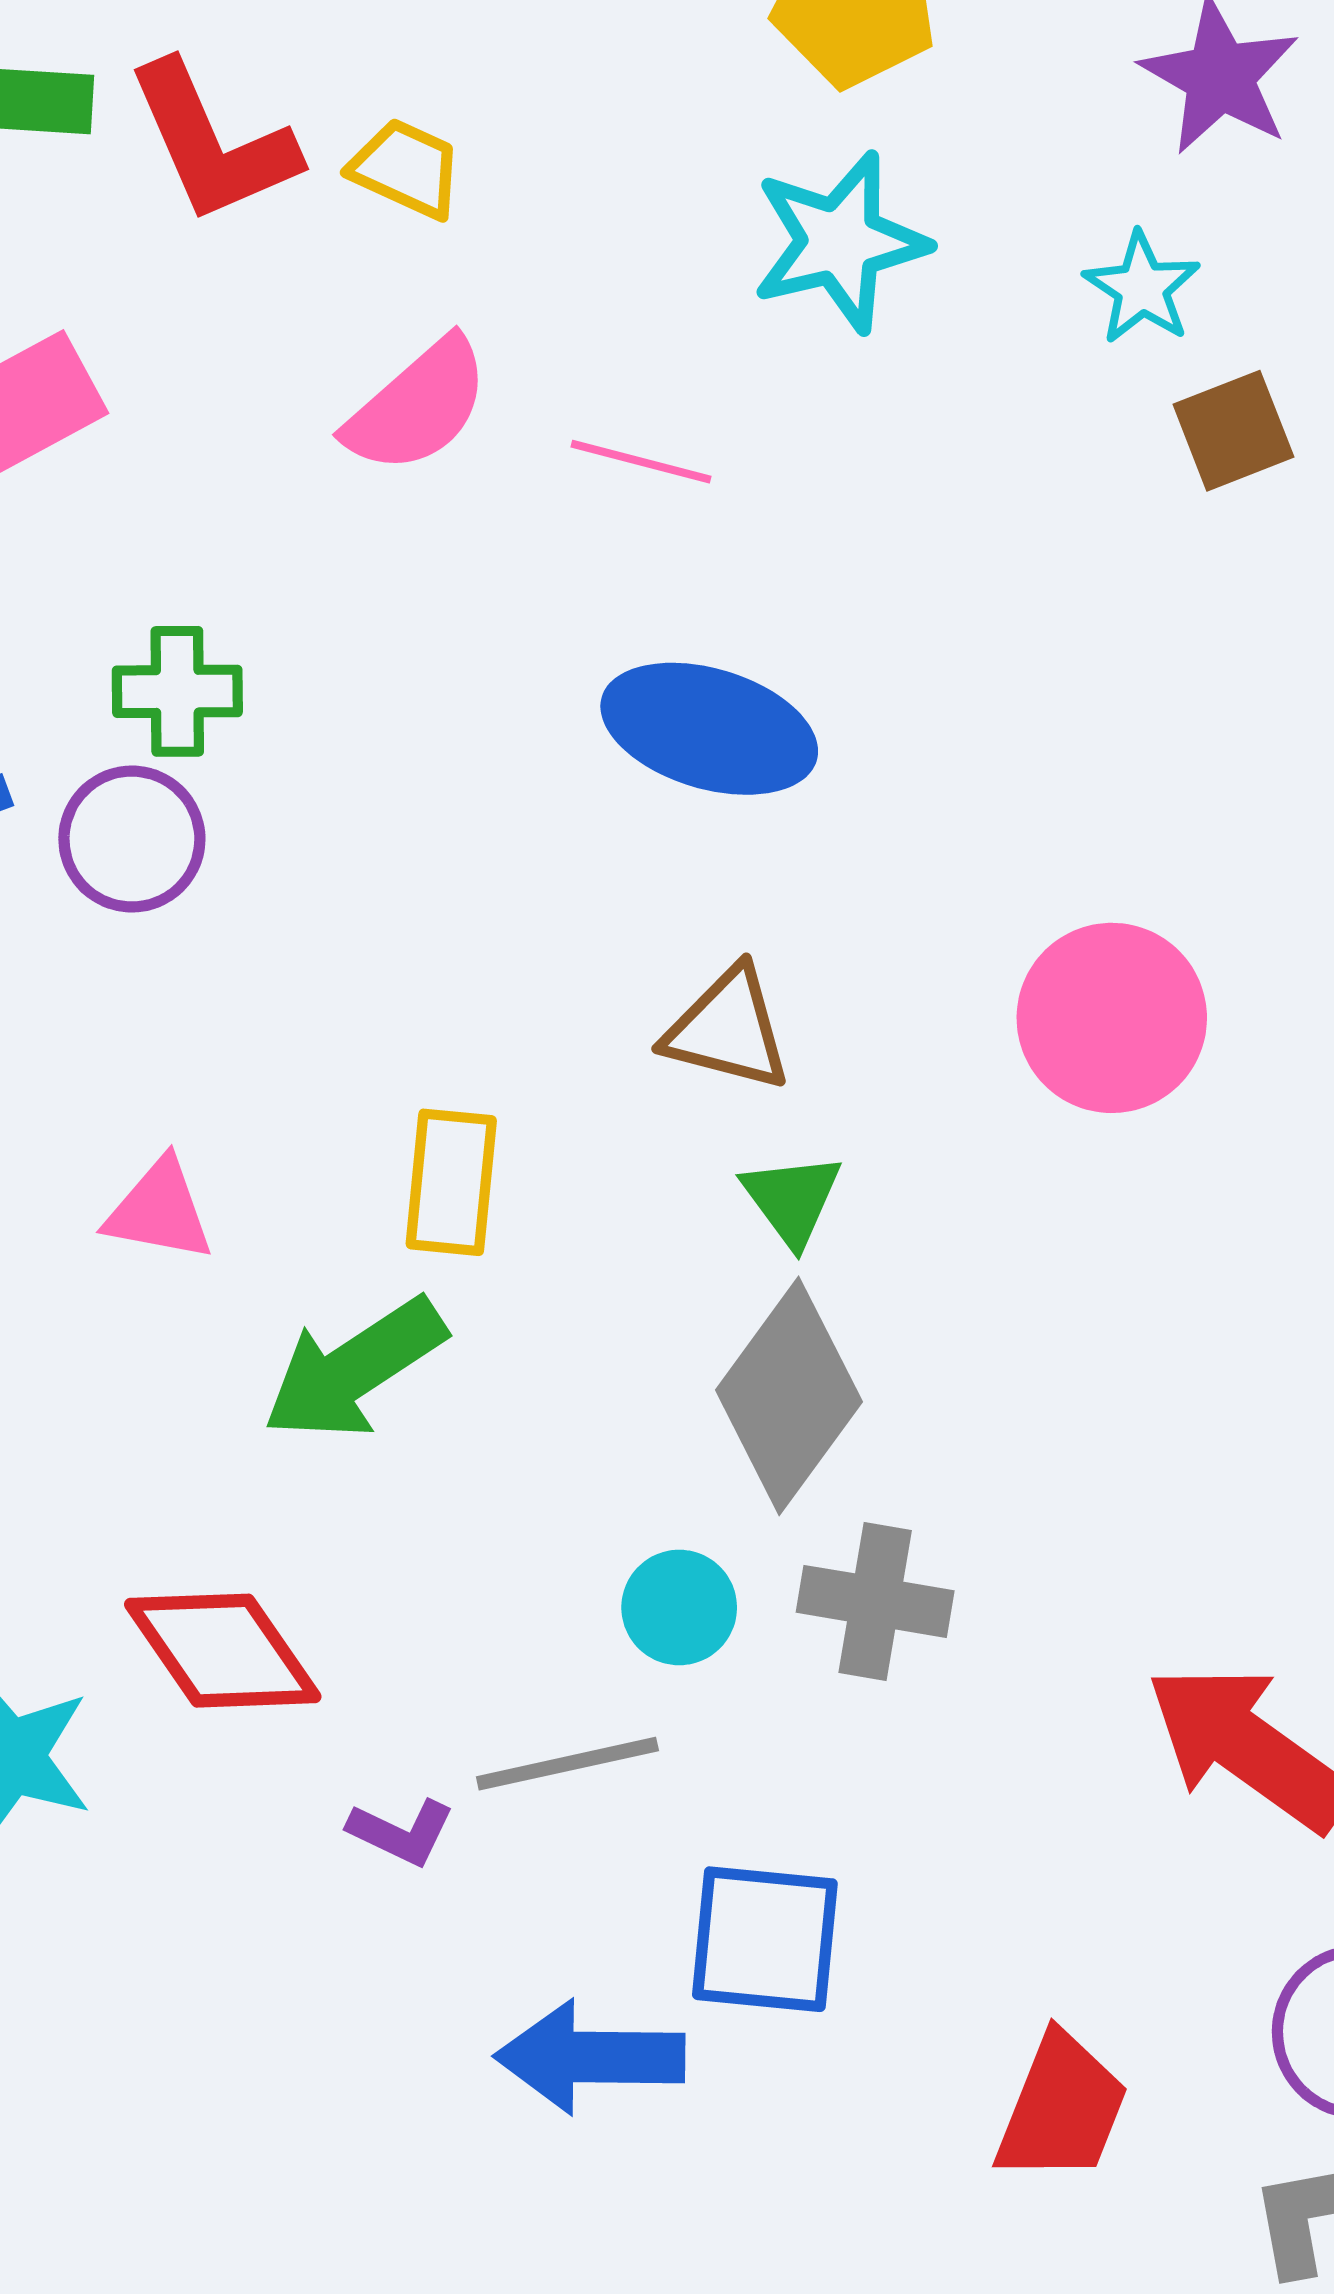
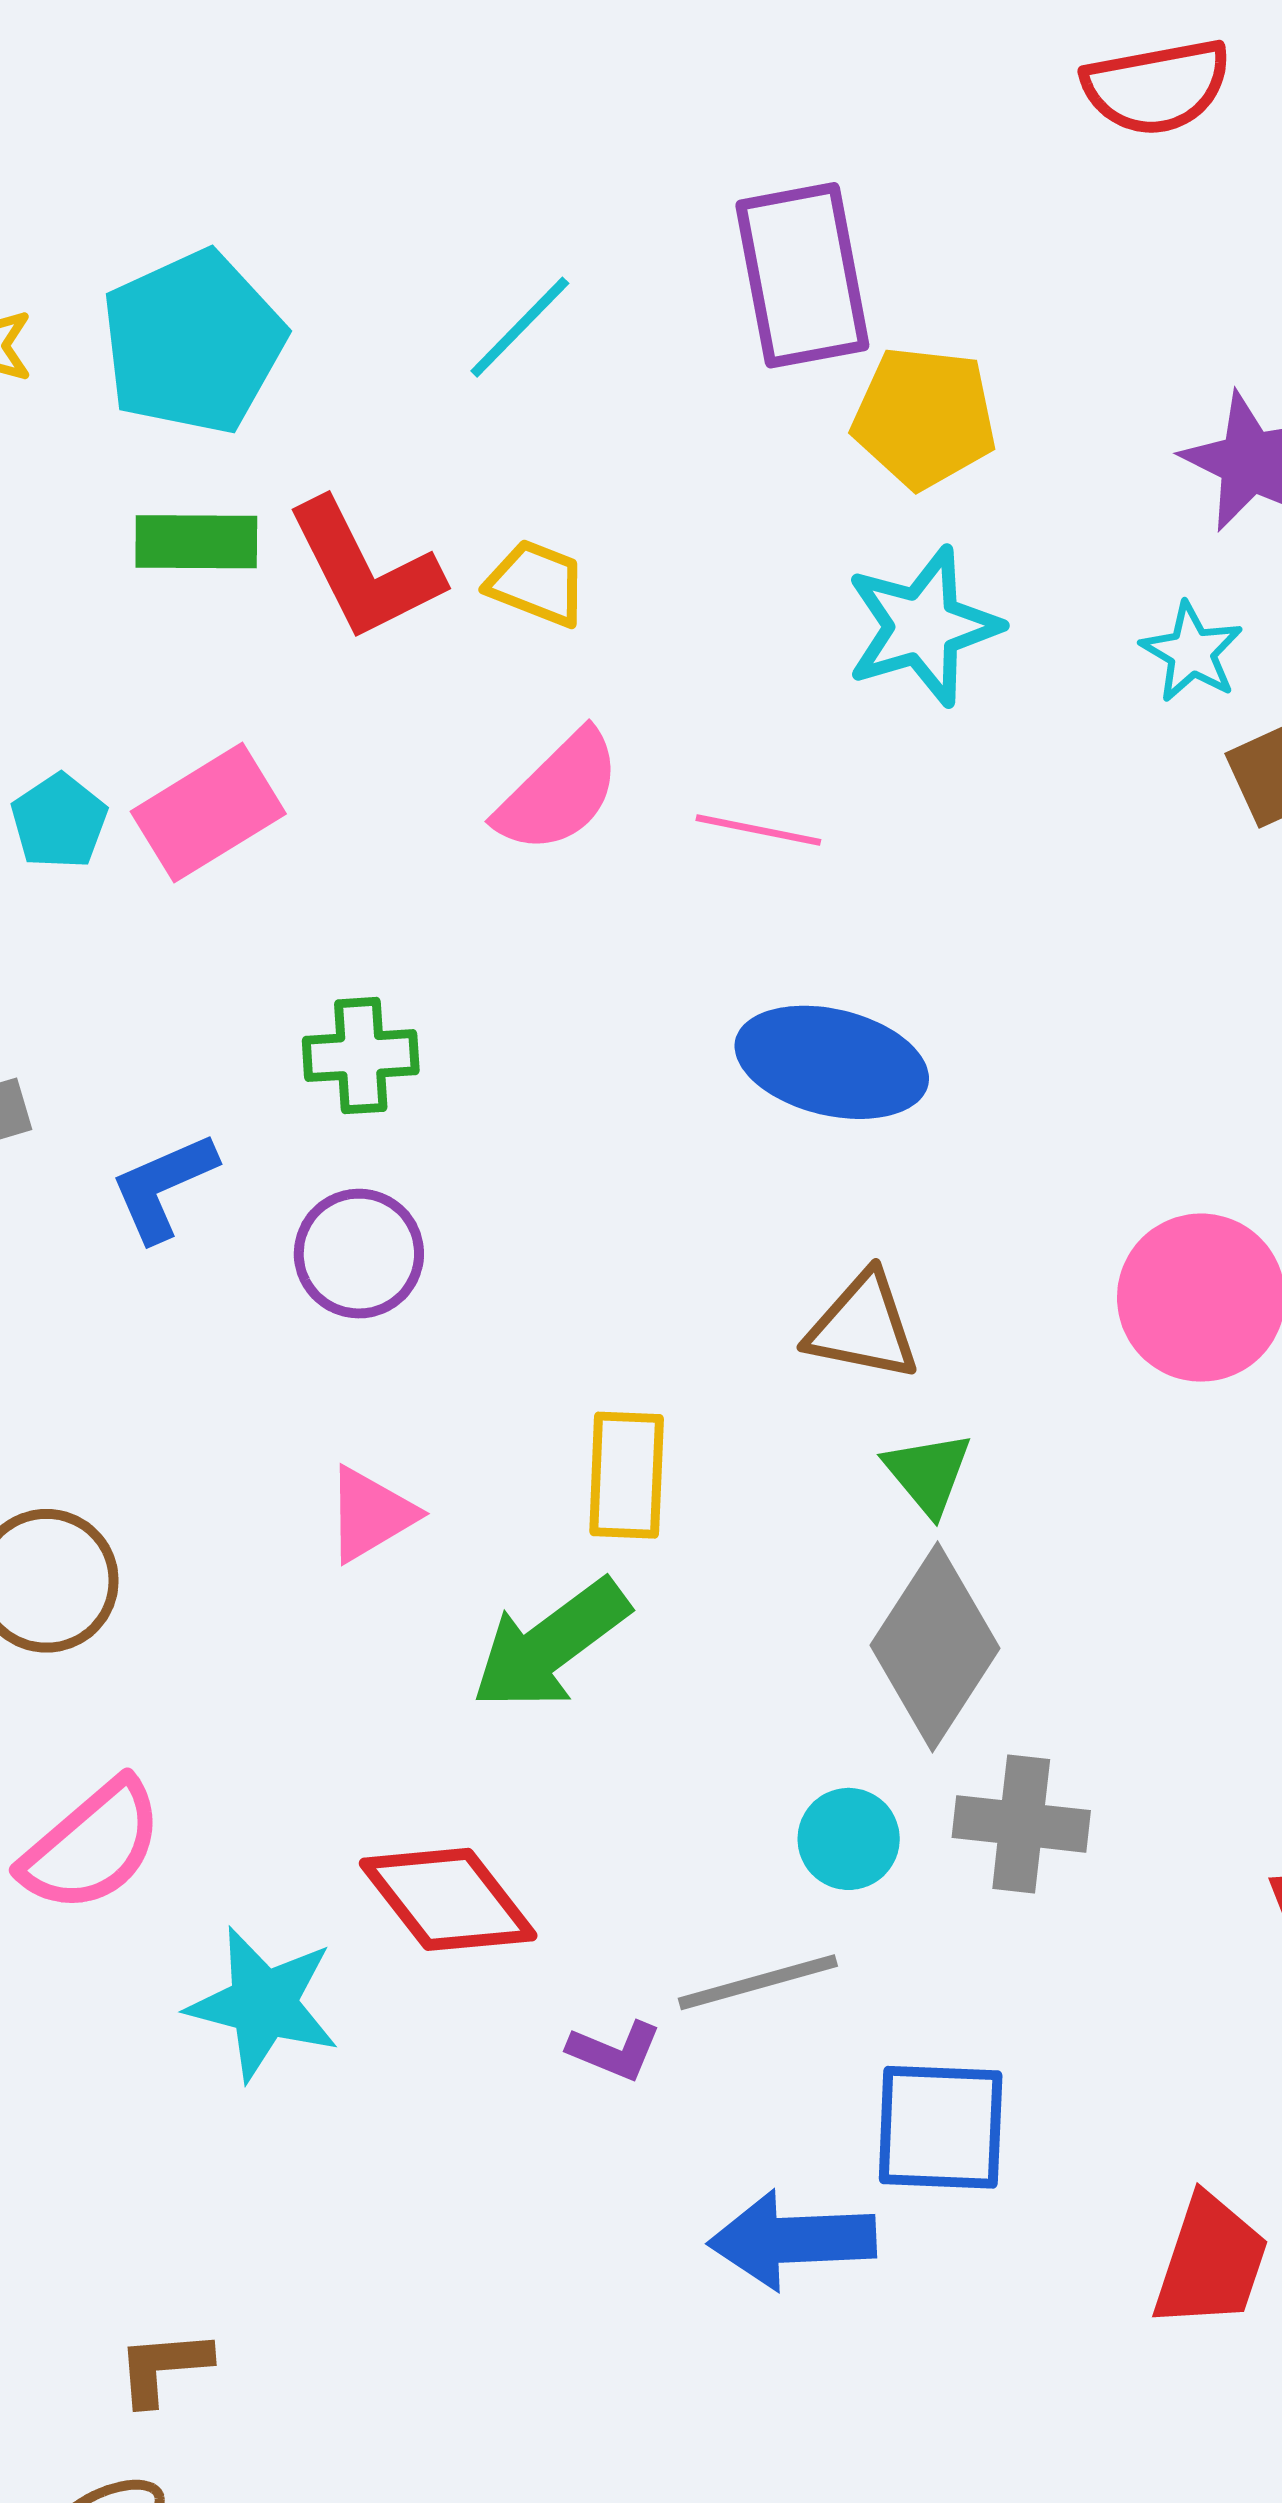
purple circle: (132, 839) -> (359, 1254), moved
pink triangle: (159, 1210) -> (370, 1514), turned -38

